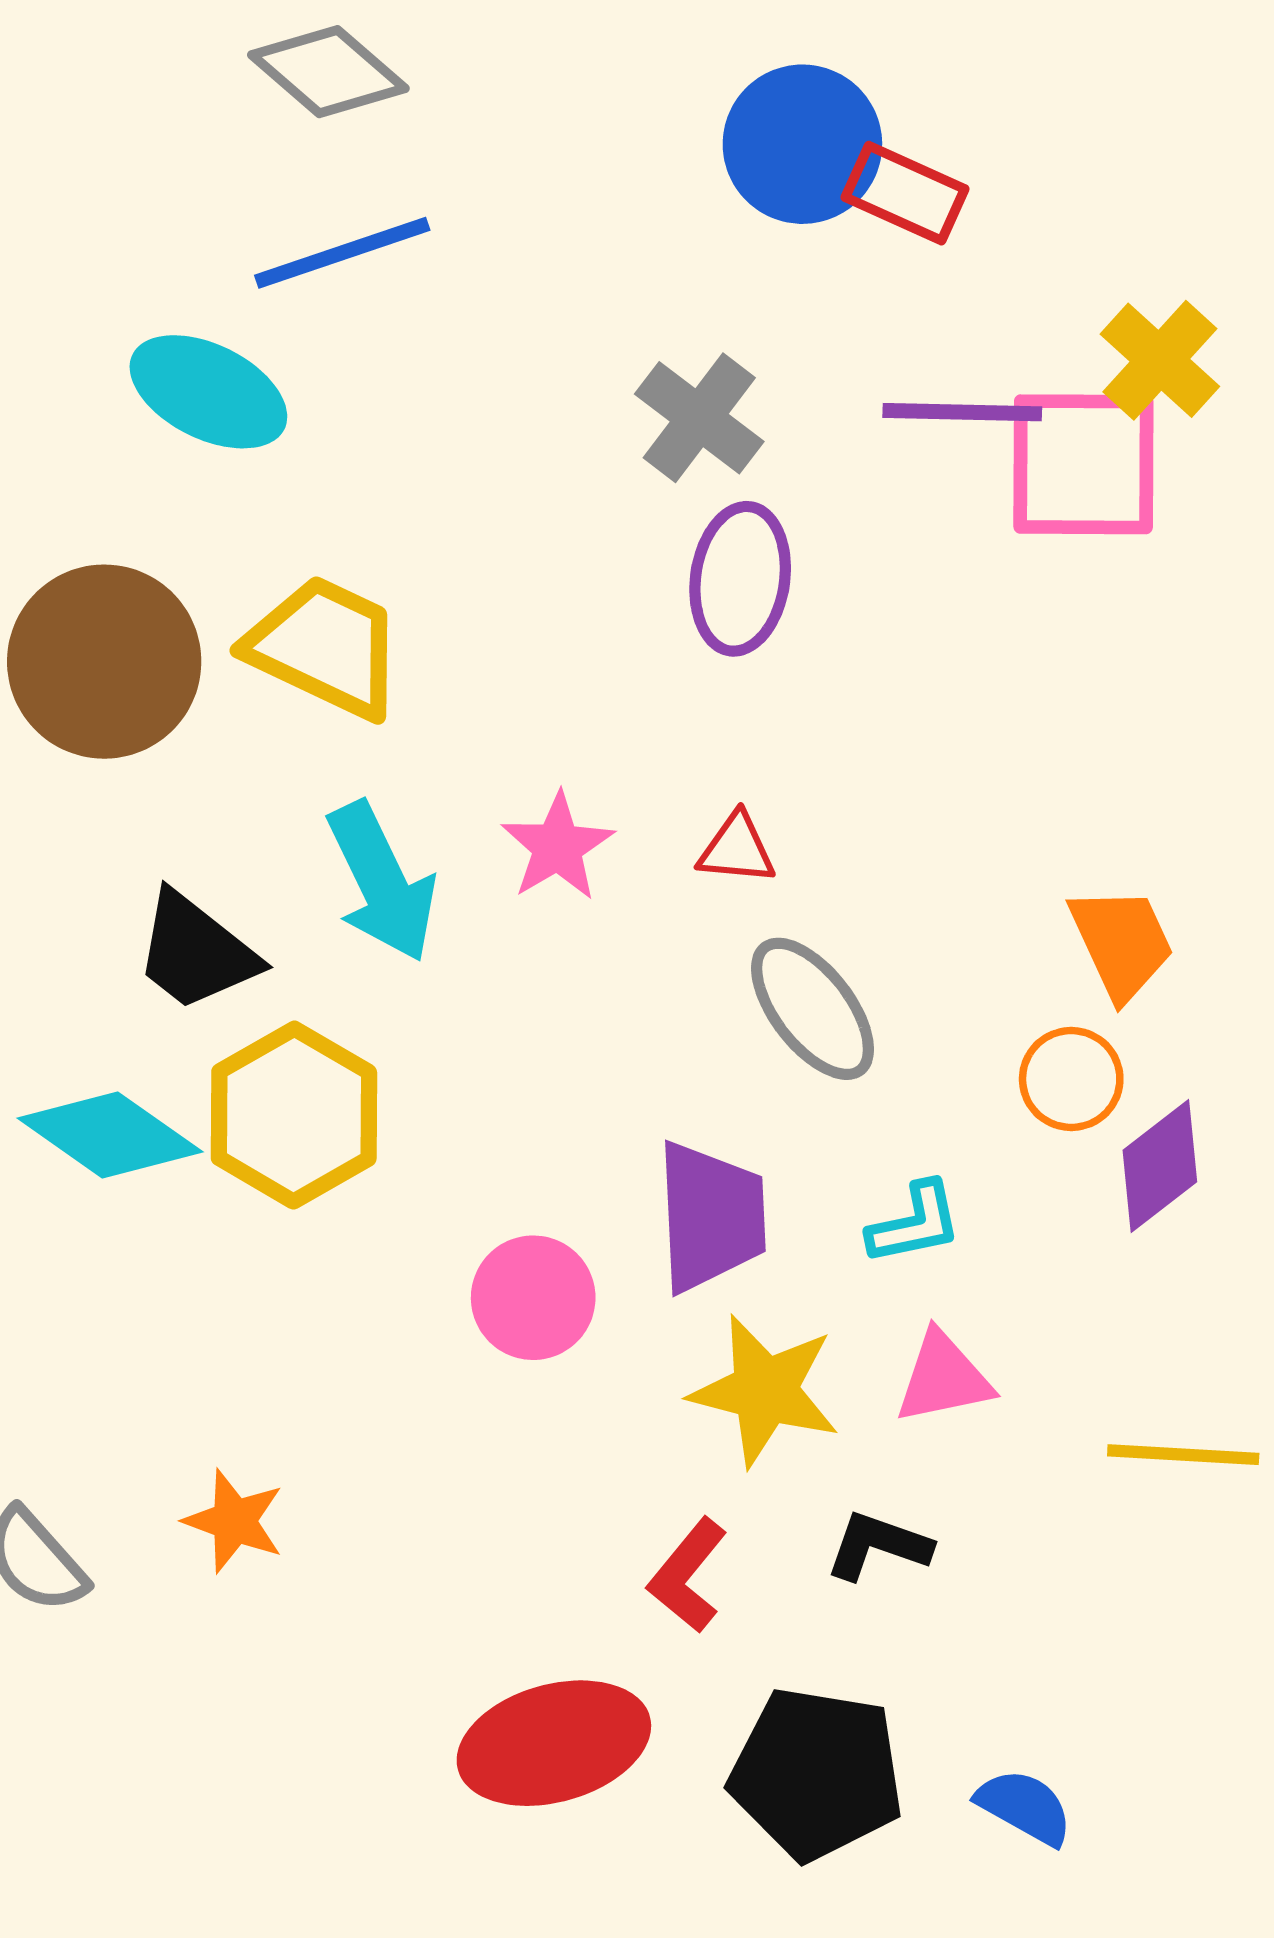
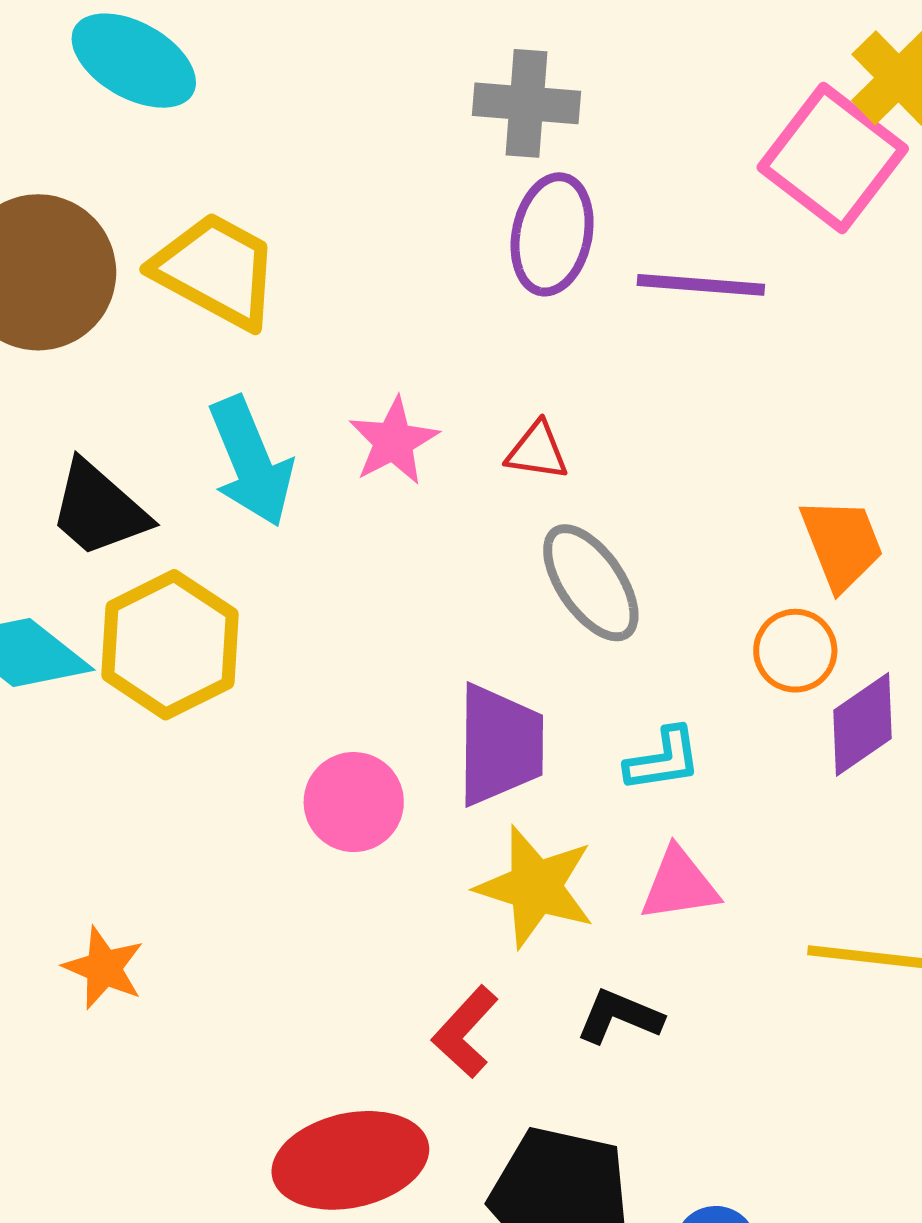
purple line: (962, 412) -> (701, 285), moved
gray cross: (699, 418) -> (526, 103), turned -36
pink square: (1083, 464) -> (833, 158), turned 34

